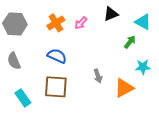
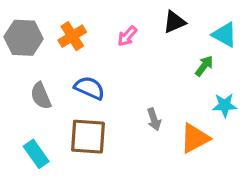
orange cross: (56, 23) -> (72, 36), moved
gray semicircle: (14, 61) -> (41, 96), moved

